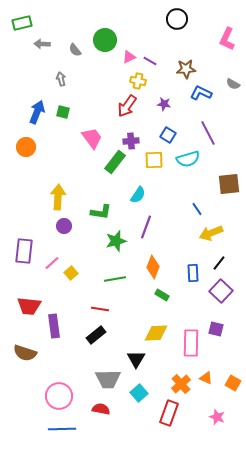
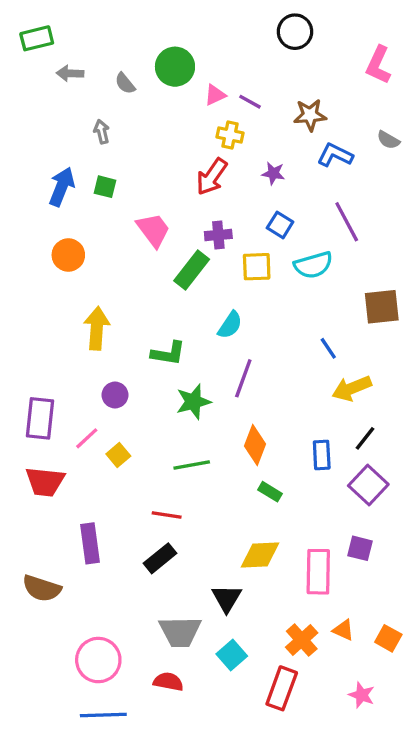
orange circle: (26, 147) -> (68, 255), moved
purple circle: (64, 226) -> (115, 395), moved
red trapezoid: (29, 306) -> (45, 482), moved

